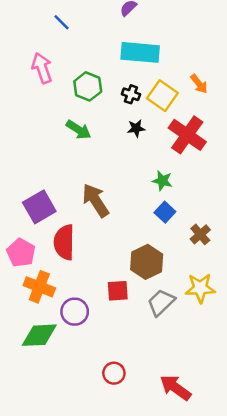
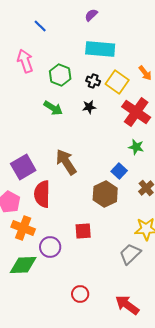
black star: (136, 128) -> (89, 107), moved
green star: (162, 181) -> (136, 147), moved
brown hexagon: (147, 262) -> (105, 194), moved
gray trapezoid: (161, 302) -> (130, 254), moved

